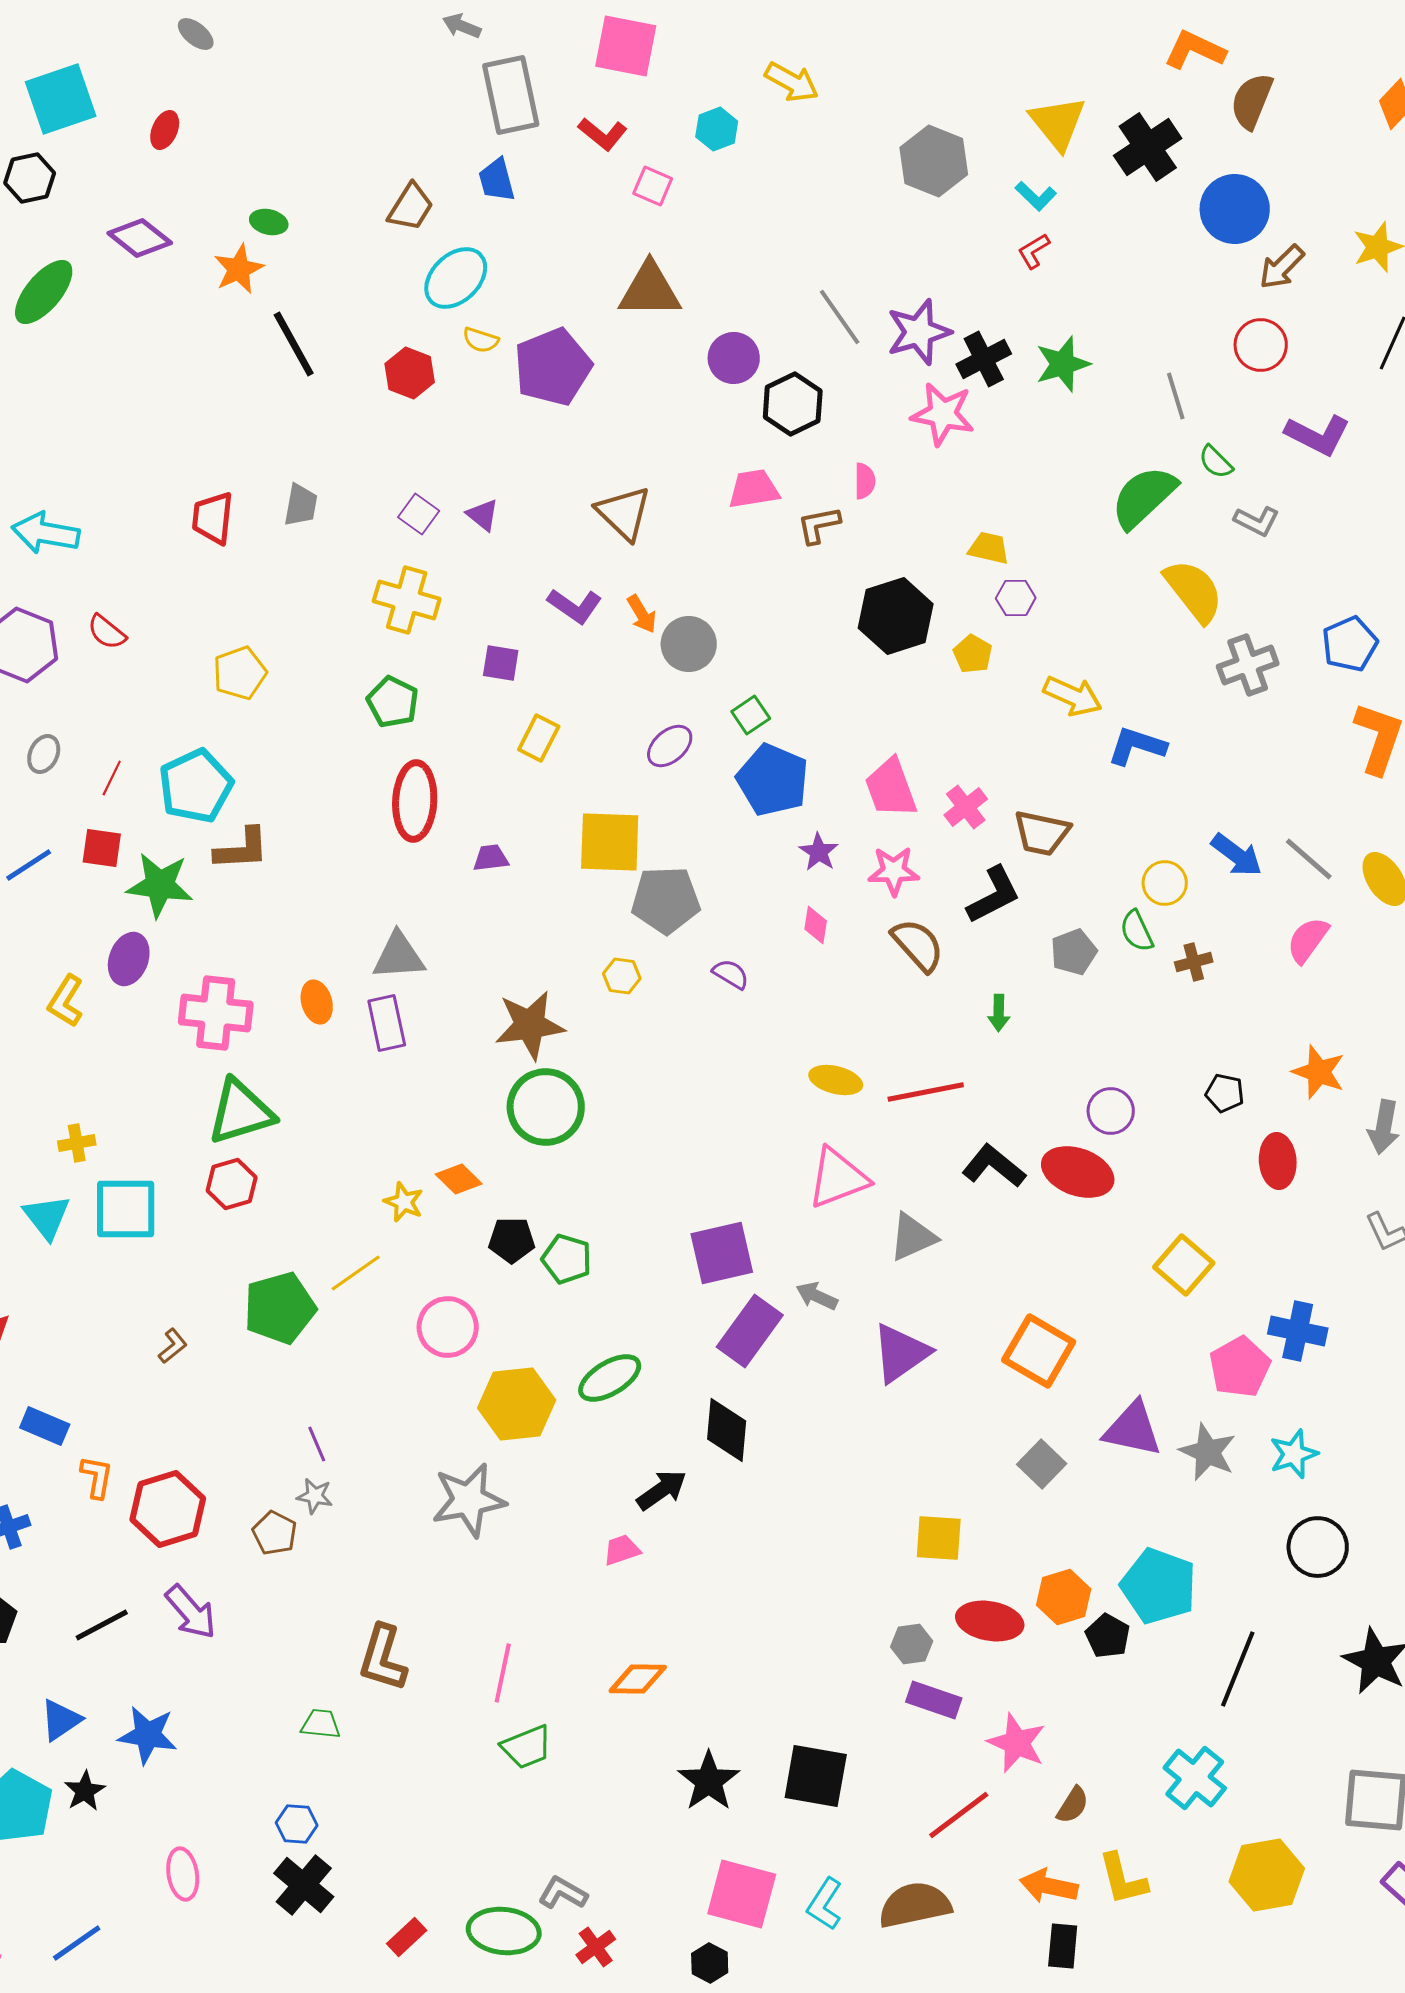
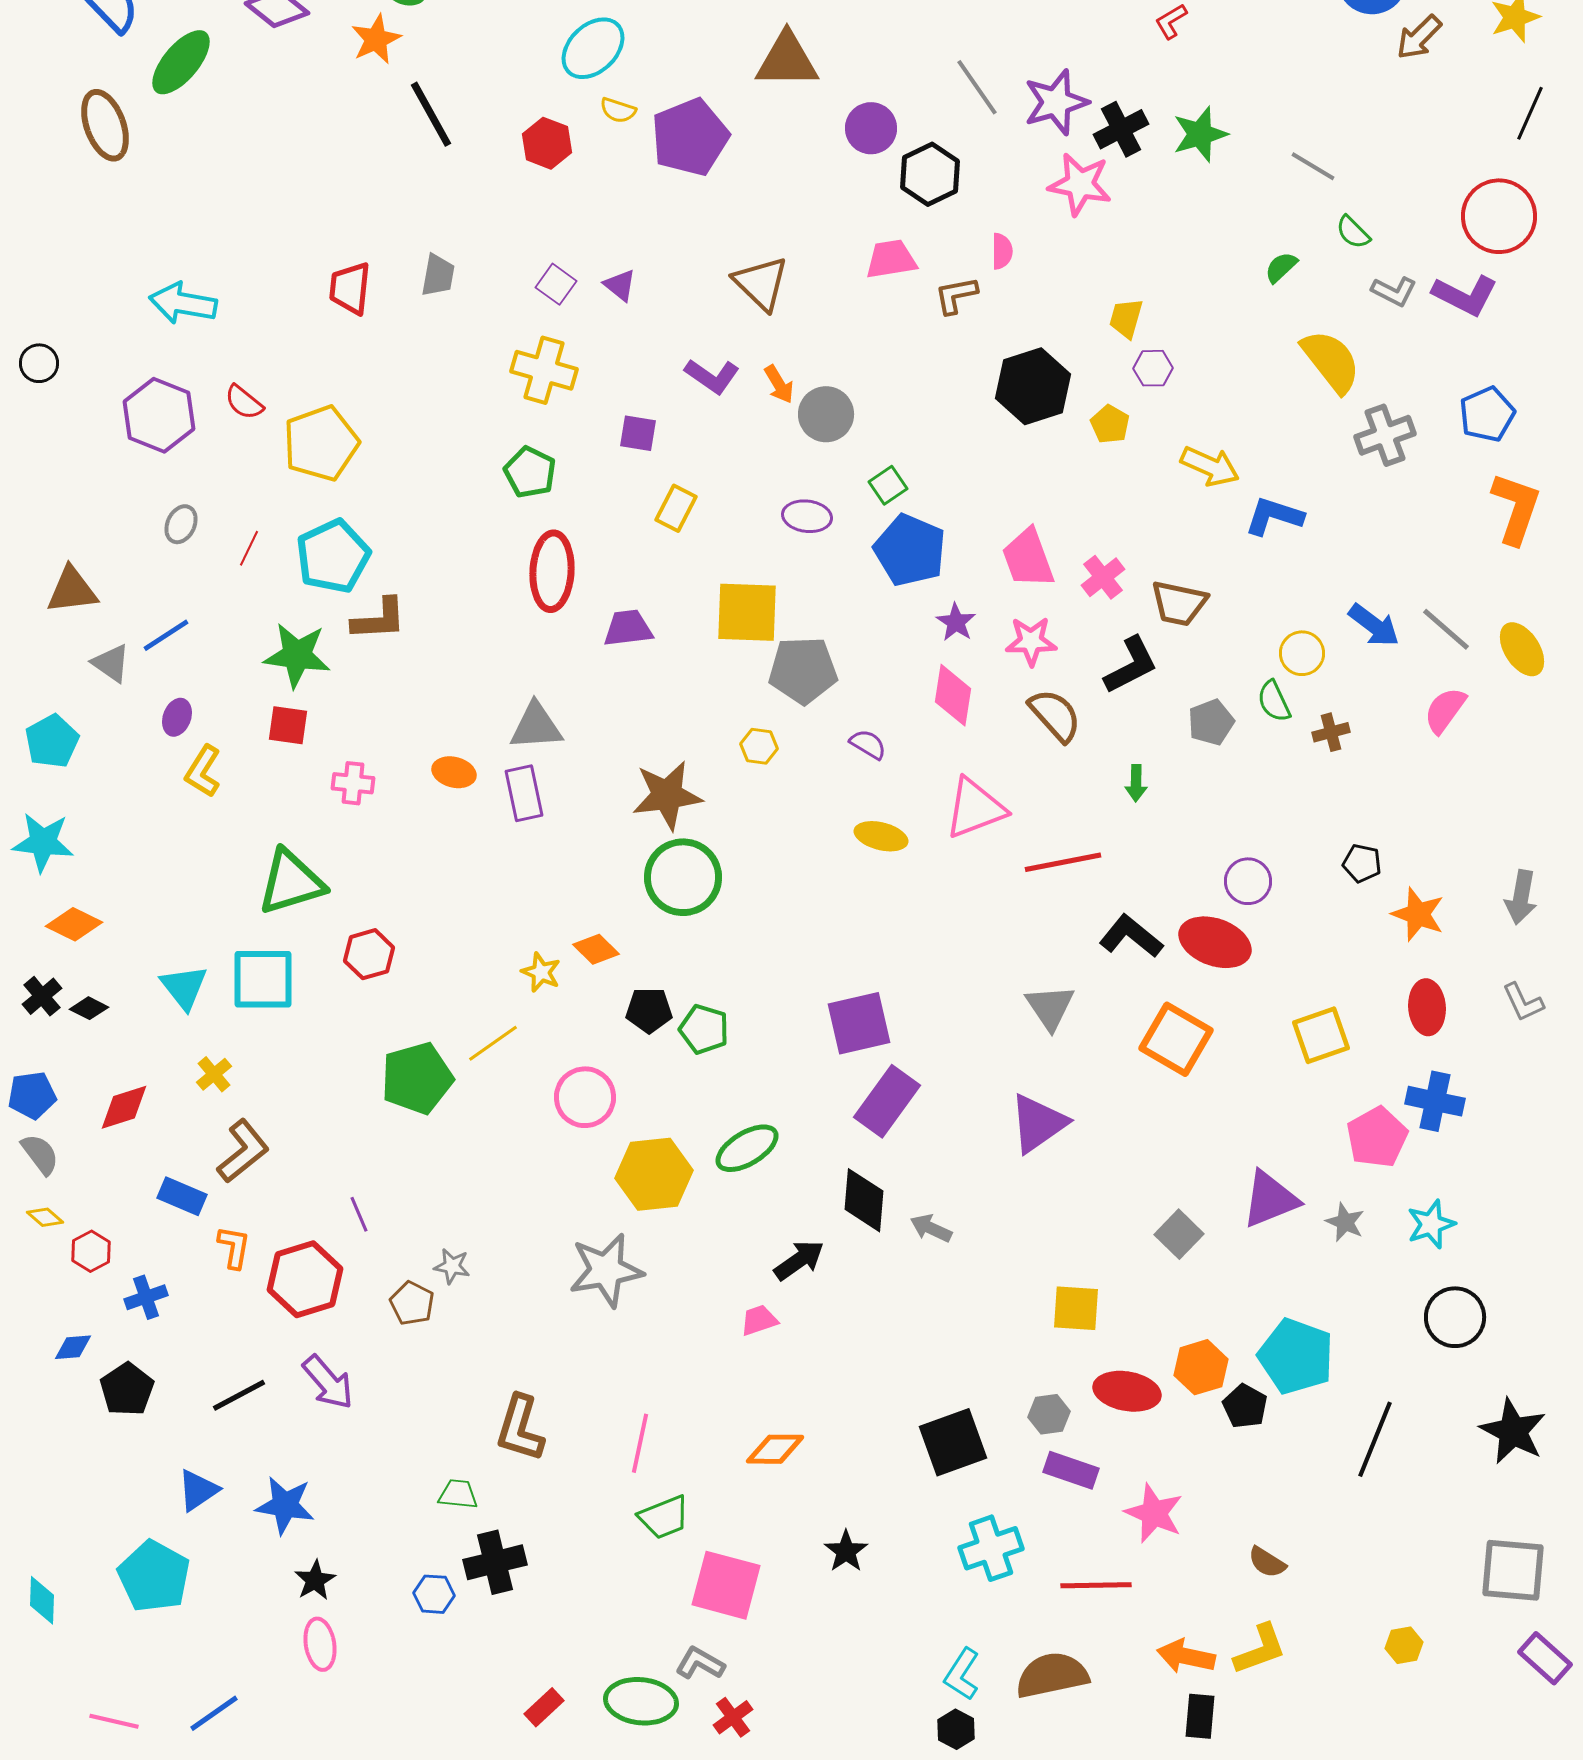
red circle: (1261, 345) -> (1499, 216), moved, size x1.4
gray line: (1176, 396) -> (1313, 166), turned -42
purple L-shape: (1318, 435) -> (1465, 295), moved
green semicircle: (1144, 497) -> (1281, 267), size x0.5
yellow trapezoid: (989, 548) -> (1126, 318), turned -87
yellow pentagon: (240, 673) -> (321, 443), moved, size x1.4
purple ellipse: (670, 746) -> (807, 516), turned 48
red square: (102, 848) -> (288, 725), moved
purple trapezoid: (491, 858) -> (628, 628), size x1.4
pink diamond: (816, 925) -> (953, 695), size x1.6
purple ellipse: (129, 959) -> (177, 717), moved, size x0.7
orange ellipse: (317, 1002) -> (454, 772), turned -60
pink cross: (216, 1013) -> (353, 783), size x0.6
orange star: (1319, 1072) -> (1418, 914), moved
yellow ellipse: (836, 1080) -> (881, 836), moved
green triangle: (241, 1112) -> (291, 882), moved
yellow cross: (77, 1143) -> (214, 1074), moved, turned -30
red ellipse: (1278, 1161) -> (1427, 1007), moved
pink triangle: (838, 1178) -> (975, 808), moved
gray triangle: (913, 1237) -> (1050, 1007), turned -40
yellow square: (1184, 1265) -> (1321, 1035), turned 30
gray arrow: (817, 1296) -> (931, 1228), moved
brown L-shape: (173, 1346) -> (243, 1151), moved, size x1.8
orange square: (1039, 1351) -> (1176, 1039), moved
purple triangle: (1133, 1429) -> (1270, 1199), turned -34
purple line: (317, 1444) -> (359, 1214), moved
gray star: (1208, 1452) -> (1345, 1222), size x0.7
black square: (816, 1776) -> (953, 1442), moved, turned -30
cyan cross: (1195, 1778) -> (991, 1548), moved, turned 32
black star: (709, 1781) -> (846, 1551), size x0.7
black star: (85, 1791) -> (315, 1580), moved
brown semicircle: (1073, 1805) -> (1267, 1562), moved, turned 90
red line: (959, 1815) -> (1096, 1585), turned 36
yellow hexagon: (1267, 1875) -> (1404, 1645), size x0.5
yellow L-shape: (1123, 1879) -> (1260, 1649), turned -96
black cross: (304, 1885) -> (495, 1562), moved, turned 36
pink square: (742, 1894) -> (726, 1585), moved
black hexagon: (710, 1963) -> (956, 1729), moved

